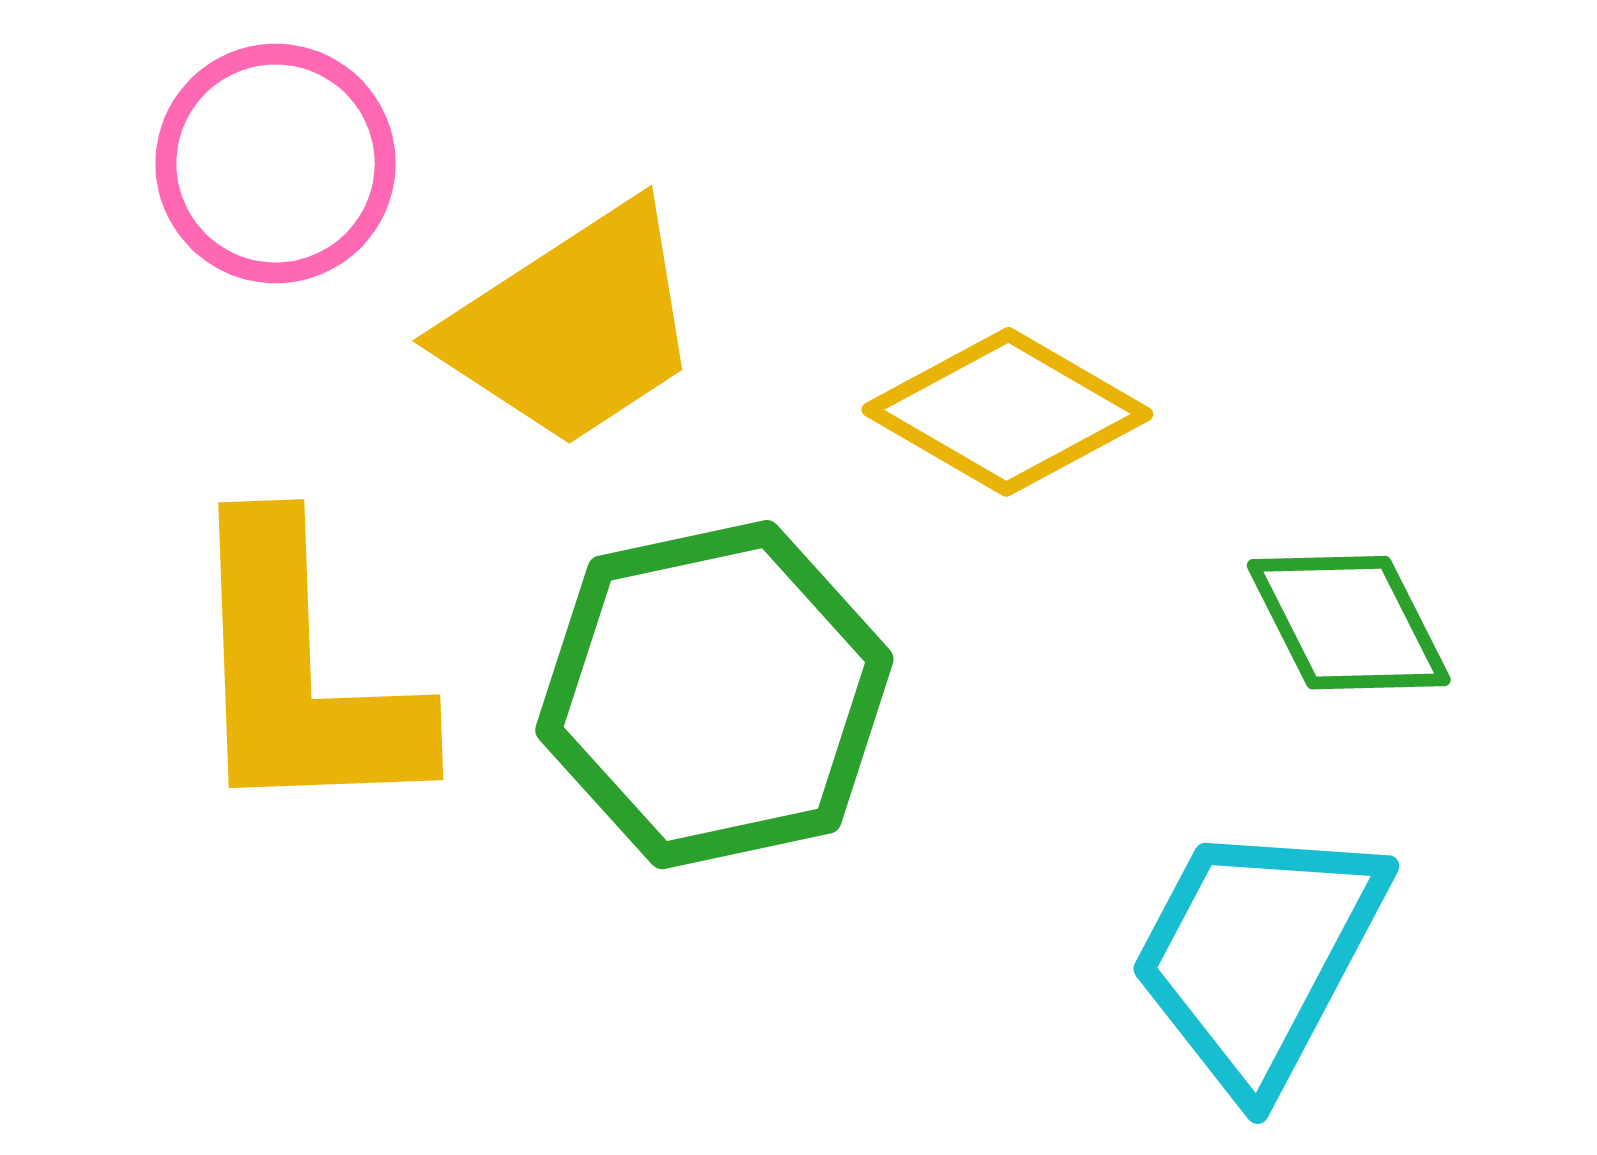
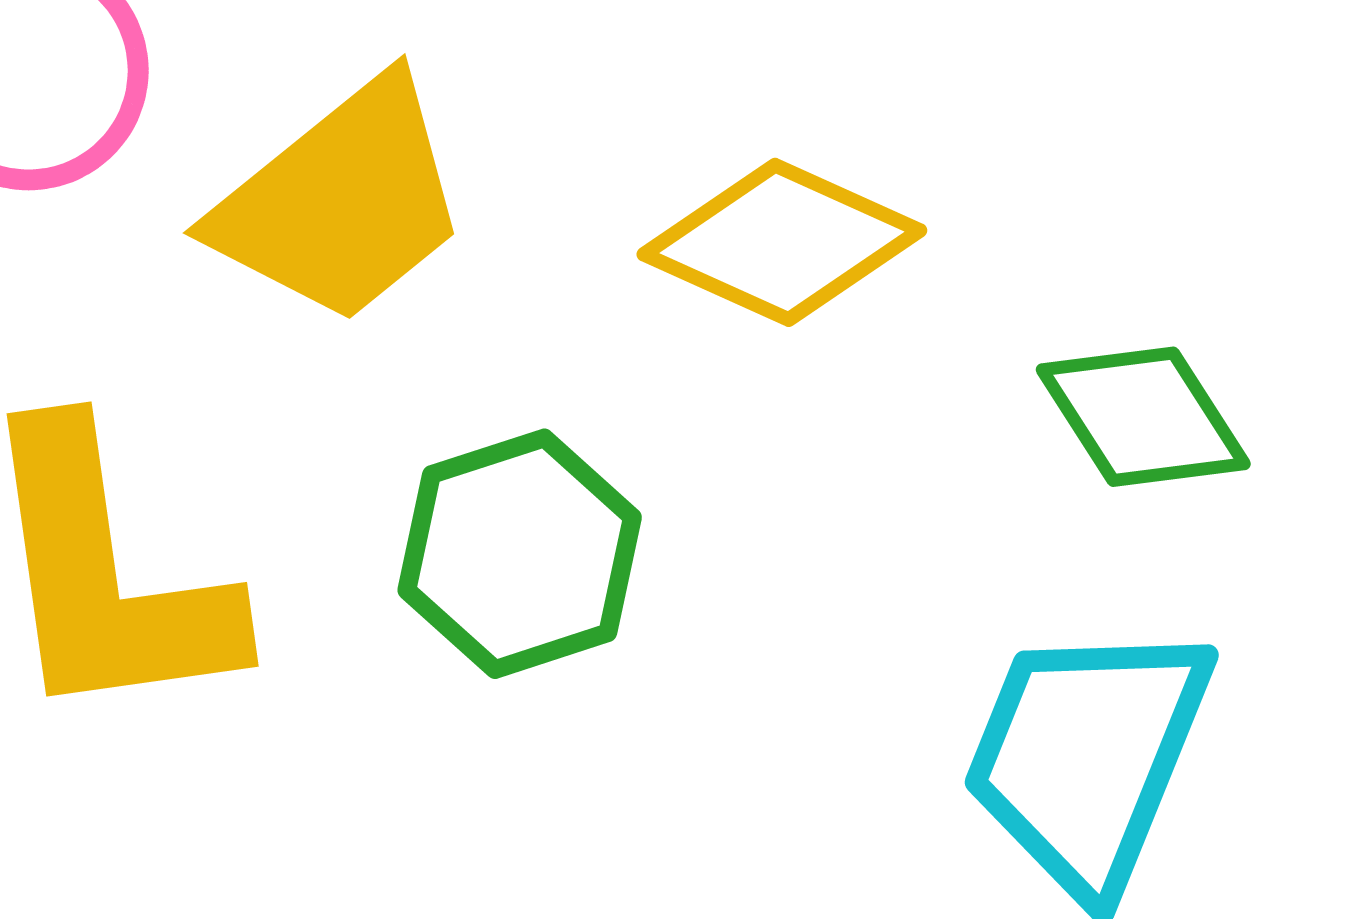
green hexagon: (714, 695) -> (520, 554), size x0.7

